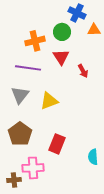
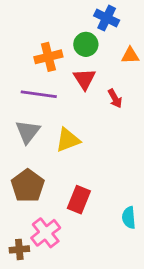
orange triangle: (94, 30) -> (130, 55), moved
pink cross: (33, 168) -> (46, 233), turned -35

